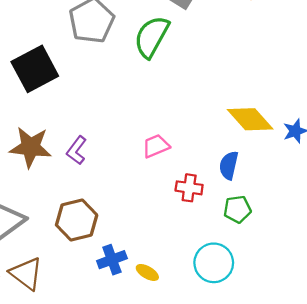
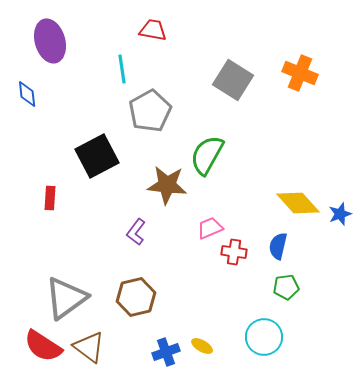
green semicircle: (152, 37) -> (207, 155), moved
brown star: (31, 147) -> (167, 185), moved
red cross: (189, 188) -> (234, 252), moved
blue cross: (112, 260) -> (166, 352), moved

